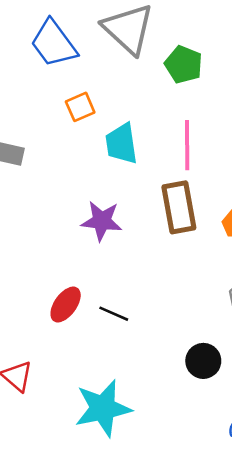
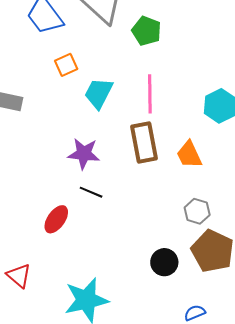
cyan trapezoid: (121, 144) -> (99, 93), turned 36
black line: (114, 314) -> (91, 192), moved

